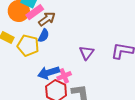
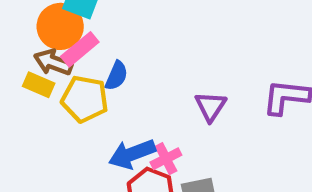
pink rectangle: (35, 12) -> (80, 49), moved
brown arrow: (47, 19) -> (53, 62), moved, turned -120

